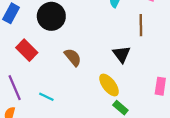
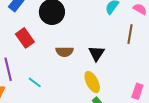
black triangle: (122, 54) -> (97, 53), moved
brown semicircle: (73, 57) -> (64, 52), turned 120

